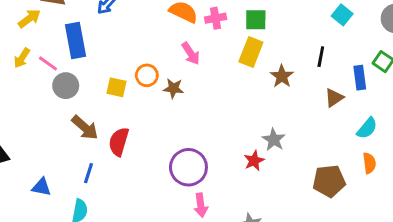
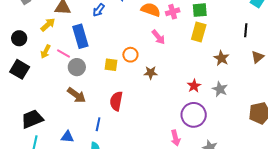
brown star: (282, 76) -> (221, 58), moved
brown star: (173, 88) -> (151, 73), moved
brown arrow: (85, 128) -> (76, 95), moved
red star: (254, 161) -> (194, 86), moved
purple circle: (188, 167) -> (194, 115), moved

